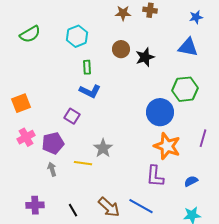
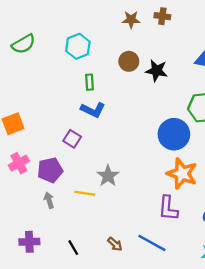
black star: (145, 57) -> (157, 71), turned 30
brown arrow: (109, 207) -> (115, 244), size x0.6

